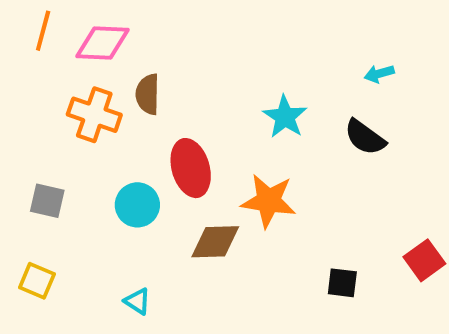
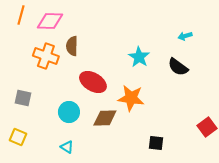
red ellipse: (191, 168) -> (93, 82), turned -44
cyan circle: (137, 205) -> (69, 112), moved
black square: (342, 283) -> (156, 143), moved

